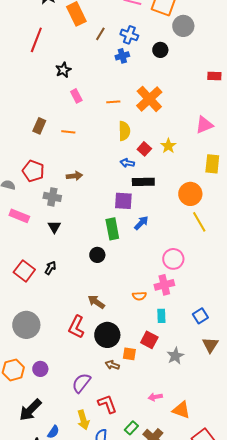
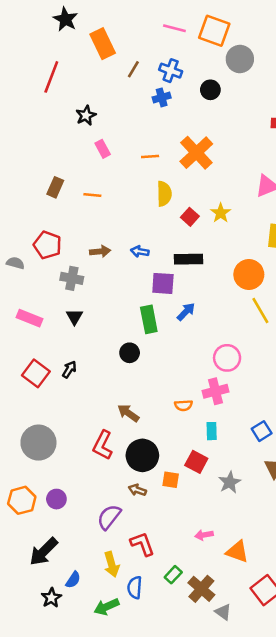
blue arrow: (127, 163) -> (140, 251), moved
pink rectangle: (19, 216) -> (30, 318), moved
brown arrow: (112, 365) -> (137, 490), moved

